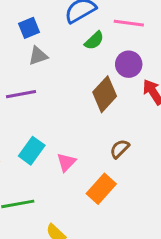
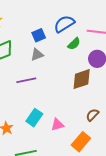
blue square: (29, 28) -> (39, 35), moved
brown diamond: (105, 94) -> (82, 79), turned 30
pink triangle: (66, 162) -> (57, 125), turned 32

